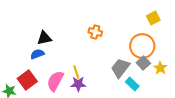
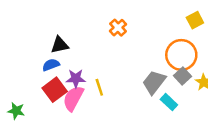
orange cross: (95, 32) -> (118, 28), moved, turned 32
red square: (27, 80) -> (55, 90), moved
purple star: (78, 84) -> (76, 78), moved

